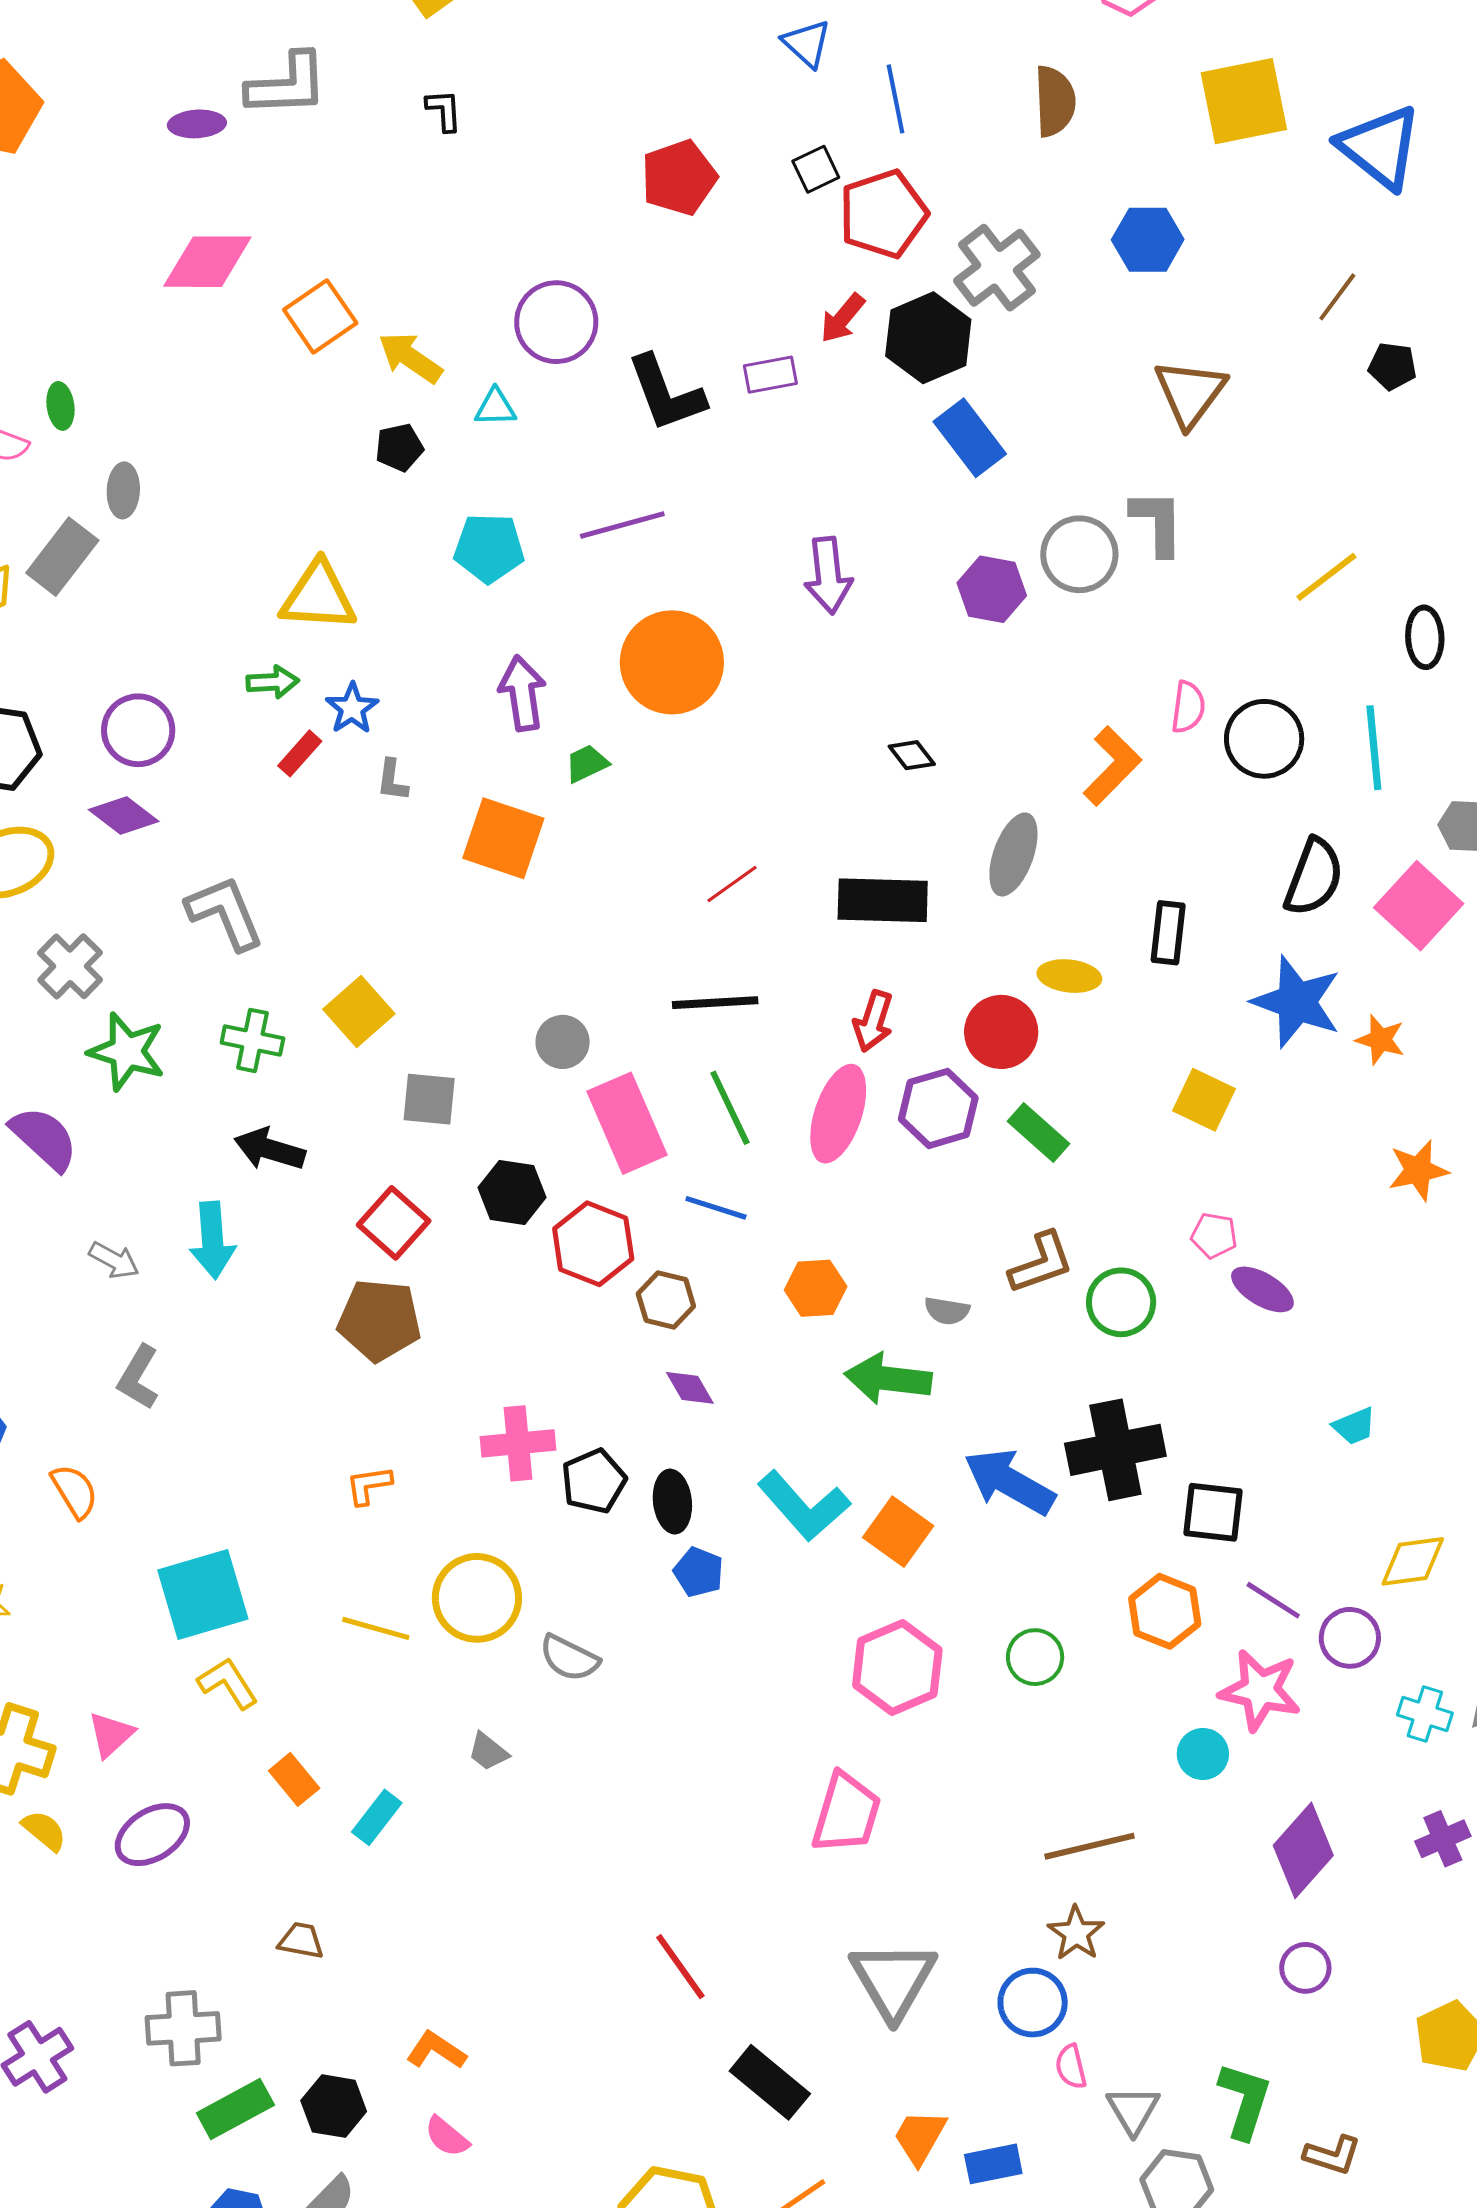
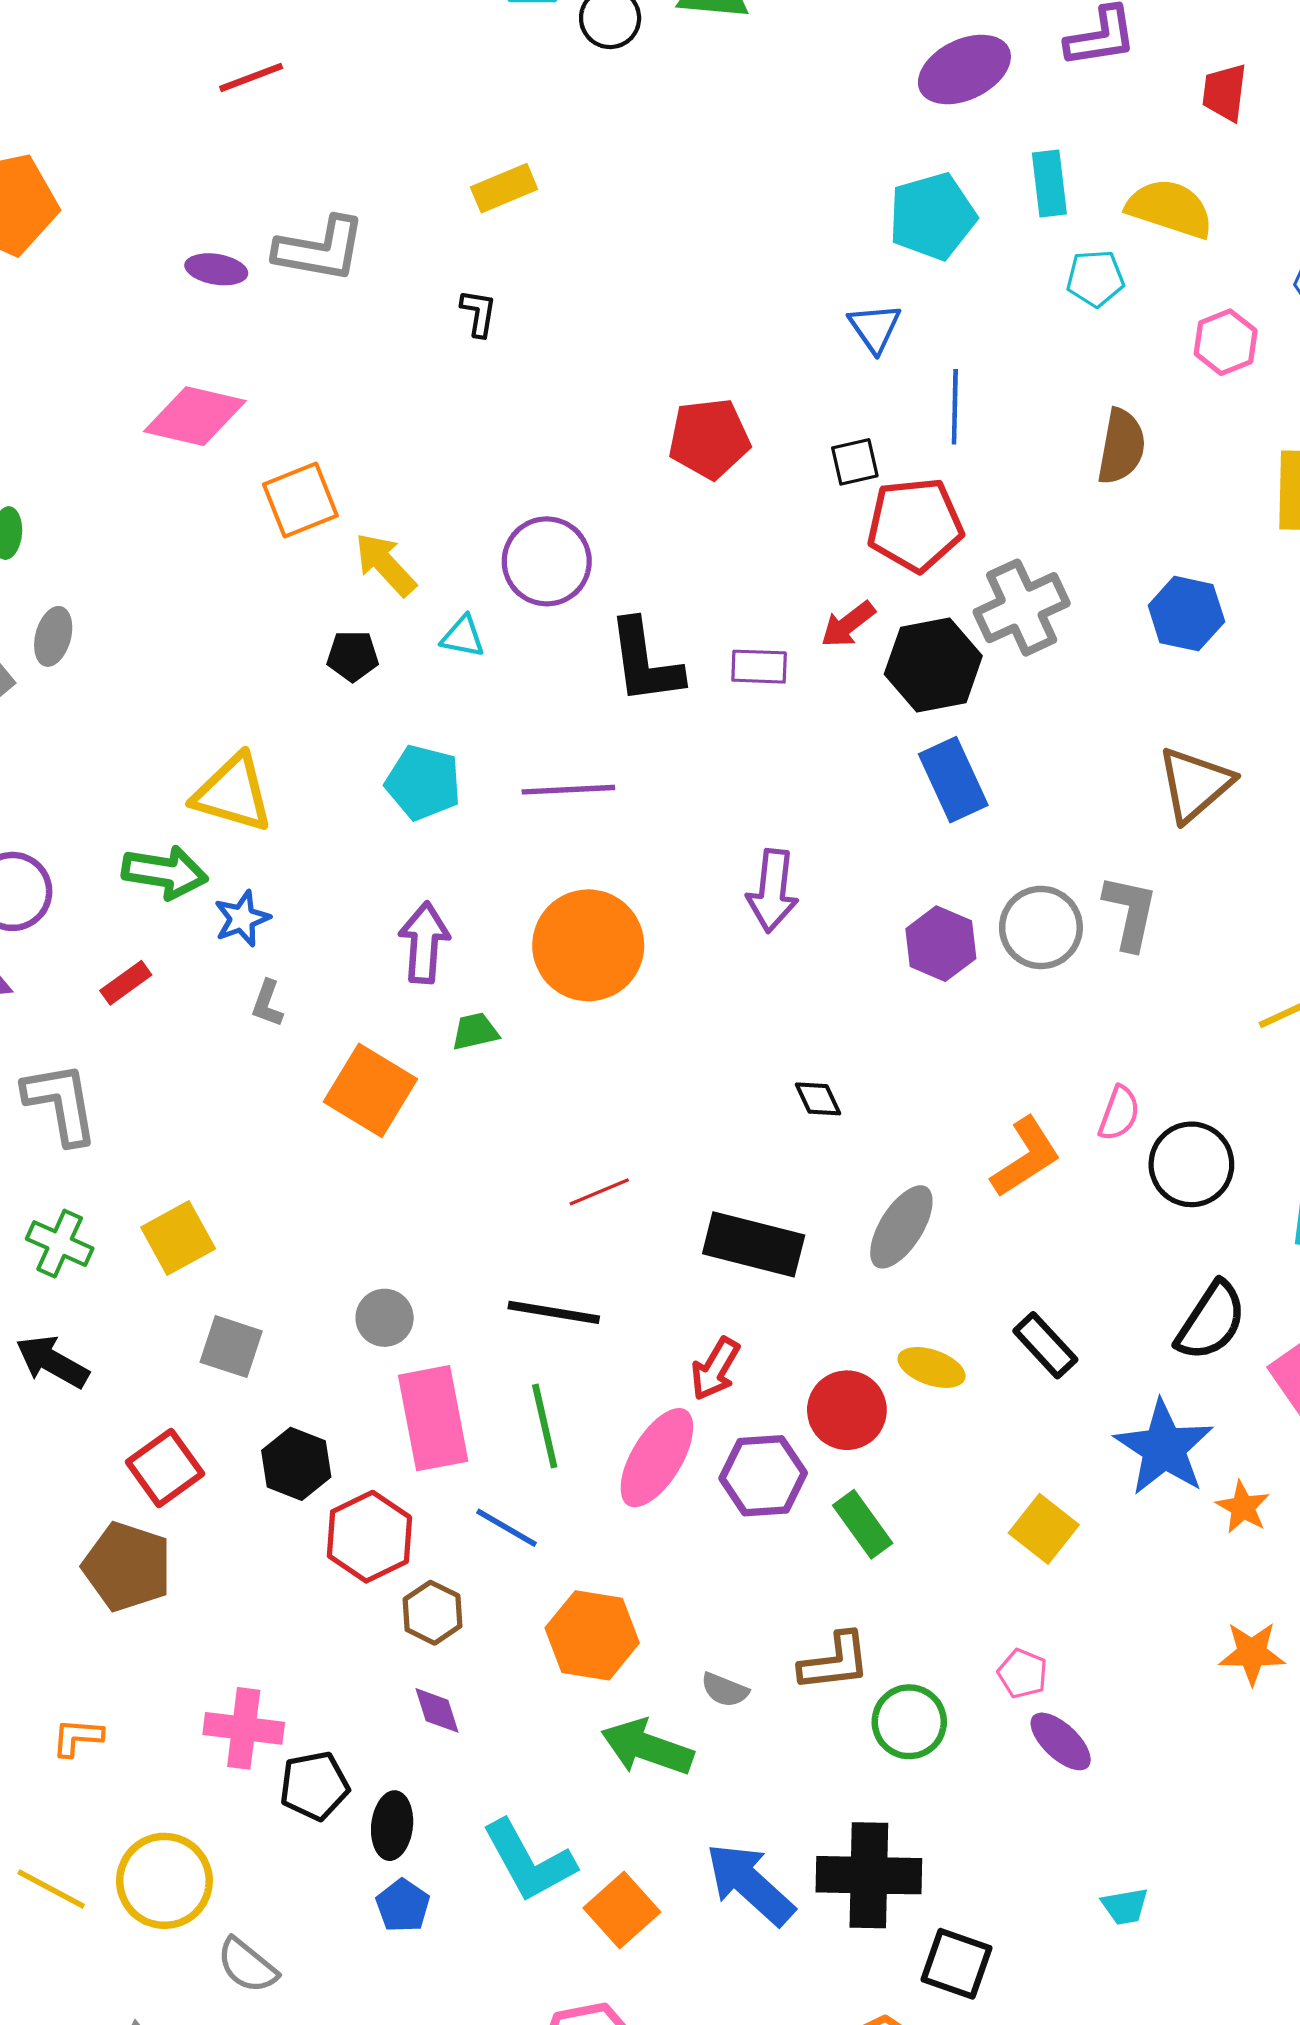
green arrow: (273, 682) -> (165, 872), size x1.5
red rectangle: (300, 753) -> (126, 983), moved
black rectangle: (1168, 933) -> (1045, 1345), turned -62
orange hexagon: (816, 1288) -> (592, 1635), size x1.4

